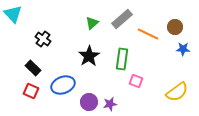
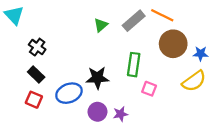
brown circle: (175, 27) -> (173, 44), moved, size x1.6
orange line: (148, 34) -> (162, 15), moved
black cross: (43, 39) -> (37, 47), moved
black star: (89, 56) -> (97, 78), moved, turned 30
yellow semicircle: (177, 92) -> (194, 81), moved

